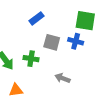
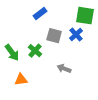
blue cross: (76, 41) -> (76, 35), turned 32
green cross: (31, 59) -> (35, 51), turned 32

